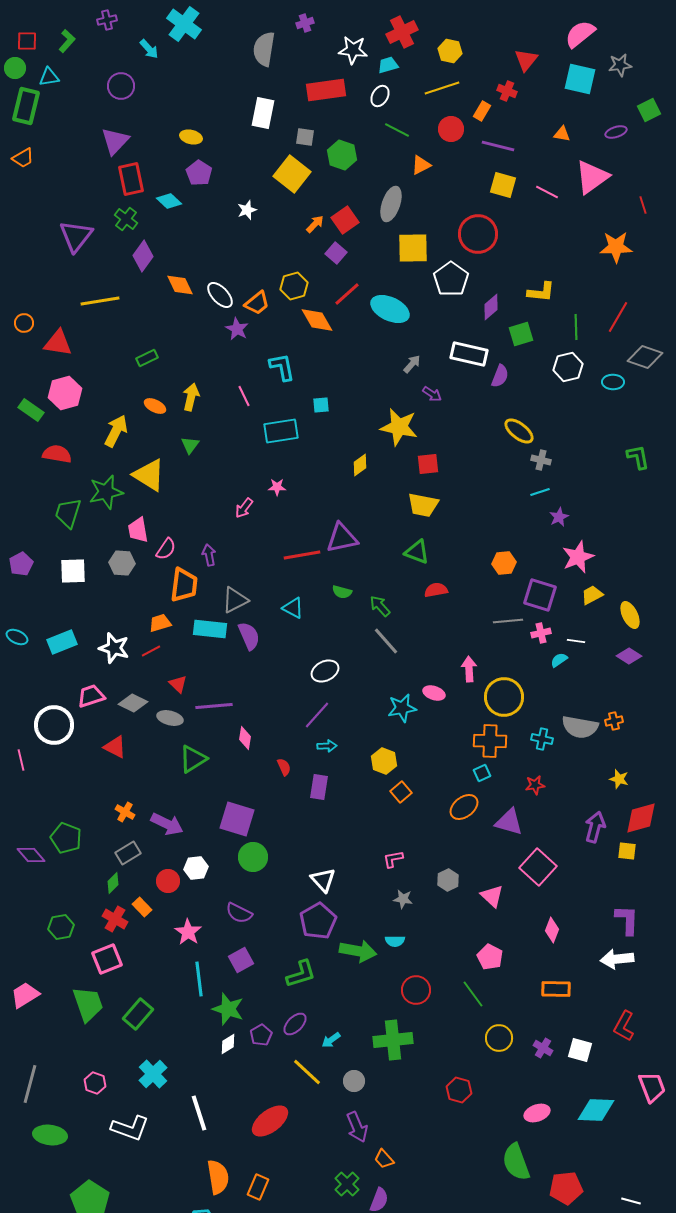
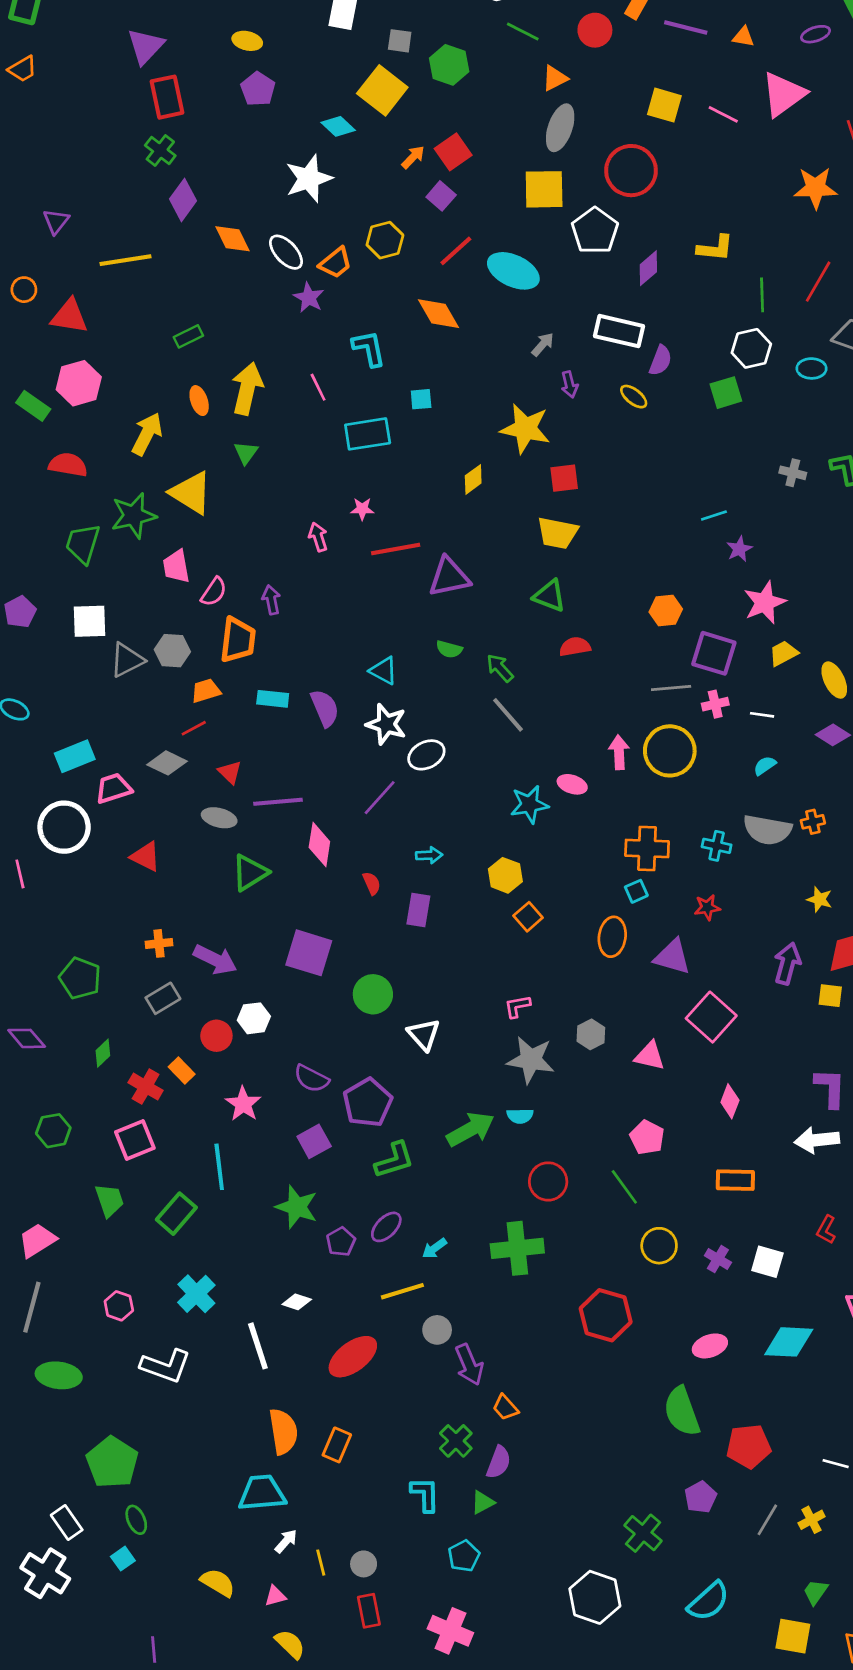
purple line: (498, 146) -> (686, 27), moved
cyan diamond: (169, 201) -> (338, 126), moved
gray ellipse: (391, 204) -> (560, 128), moved
white star: (247, 210) -> (309, 179), moved, size x1.8
purple triangle: (76, 236) -> (56, 221), moved, size x0.6
orange diamond: (317, 320) -> (438, 314), moved
green square: (521, 334) -> (726, 393), moved
purple arrow: (432, 394) -> (569, 385), turned 42
yellow arrow: (191, 397) -> (247, 389), size x1.4
orange ellipse: (155, 406) -> (199, 401), turned 45
yellow ellipse: (519, 431) -> (634, 397), moved, size x0.7
gray cross: (541, 460) -> (793, 473), moved
pink arrow: (244, 508) -> (318, 537), turned 125
red line: (302, 555) -> (396, 549), moved
gray hexagon: (122, 563) -> (172, 651), moved
gray triangle: (235, 600) -> (127, 660), moved
cyan rectangle: (210, 629) -> (273, 699), size x0.7
cyan rectangle: (62, 642) -> (75, 756), moved
white star: (114, 648) -> (386, 724), moved
cyan semicircle: (559, 660) -> (765, 766), moved
yellow circle: (504, 697) -> (670, 751), moved
gray diamond: (133, 703) -> (167, 763), moved
purple line: (317, 715) -> (380, 798), moved
pink diamond: (245, 738) -> (319, 845), size x1.4
orange ellipse: (464, 807) -> (612, 937), turned -44
orange cross: (125, 812) -> (159, 943), turned -36
purple diamond: (31, 855) -> (27, 1038), moved
green circle: (253, 857) -> (373, 994), moved
green diamond: (113, 883) -> (103, 1053), moved
pink triangle: (492, 896) -> (650, 1056), turned -30
gray star: (403, 899) -> (531, 1060), size x1.8
purple pentagon: (318, 921) -> (368, 1103), moved
green hexagon: (61, 927) -> (53, 1131), moved
green arrow: (358, 951) -> (471, 1129), turned -39
cyan line: (199, 979) -> (219, 1167), moved
pink trapezoid: (25, 995) -> (37, 1240), moved
green trapezoid: (88, 1004) -> (109, 1200), size x0.7
red L-shape: (624, 1026) -> (826, 1230), size x0.7
white diamond: (228, 1044) -> (297, 1302), moved, turned 50
yellow line: (307, 1072) -> (402, 1291), turned -60
gray circle: (354, 1081) -> (437, 1330), moved
red hexagon: (459, 1090) -> (606, 1315), size x1.5

